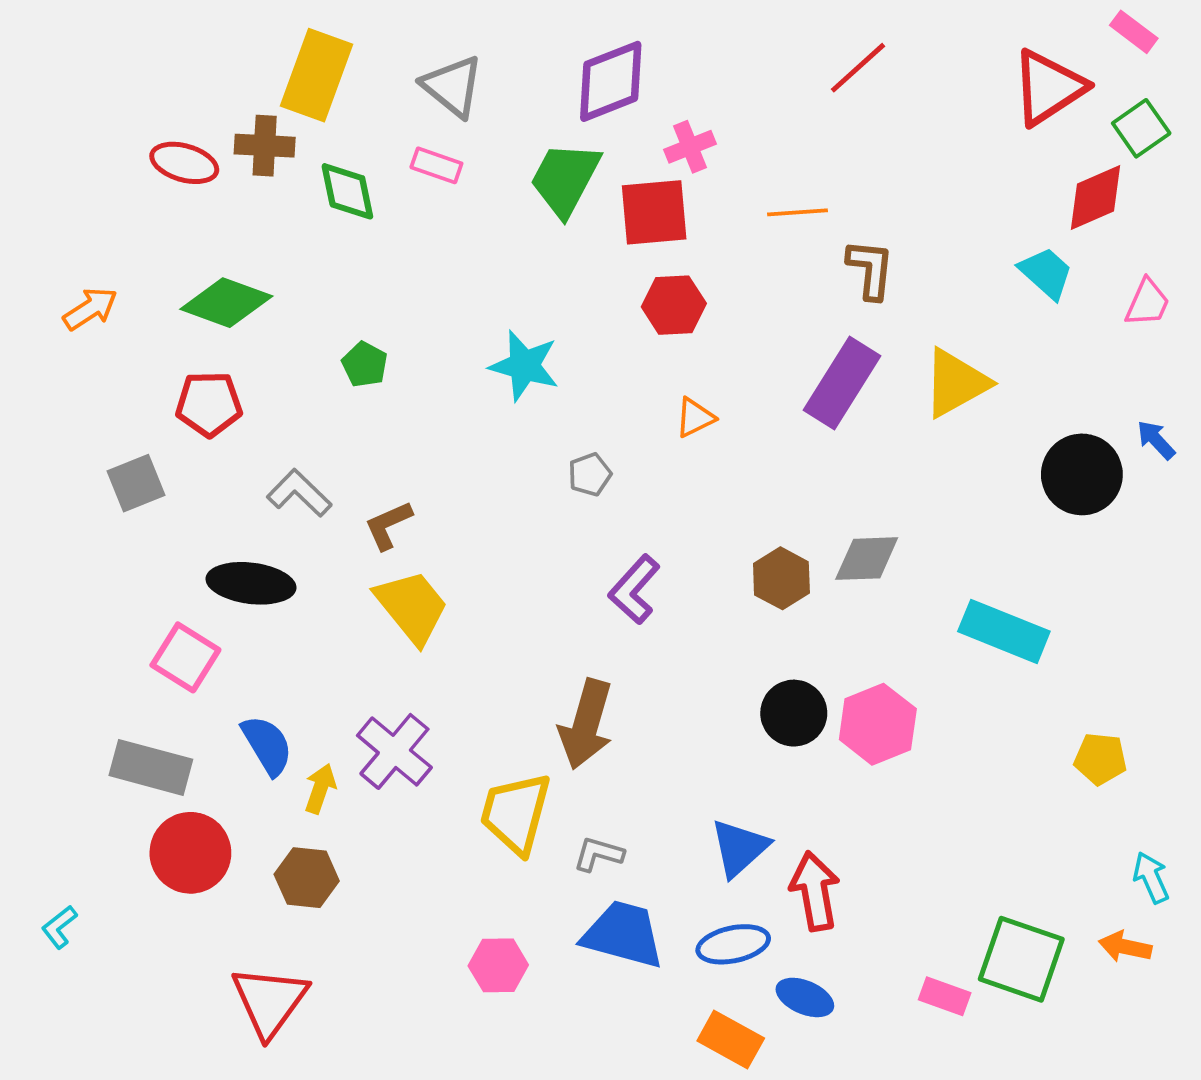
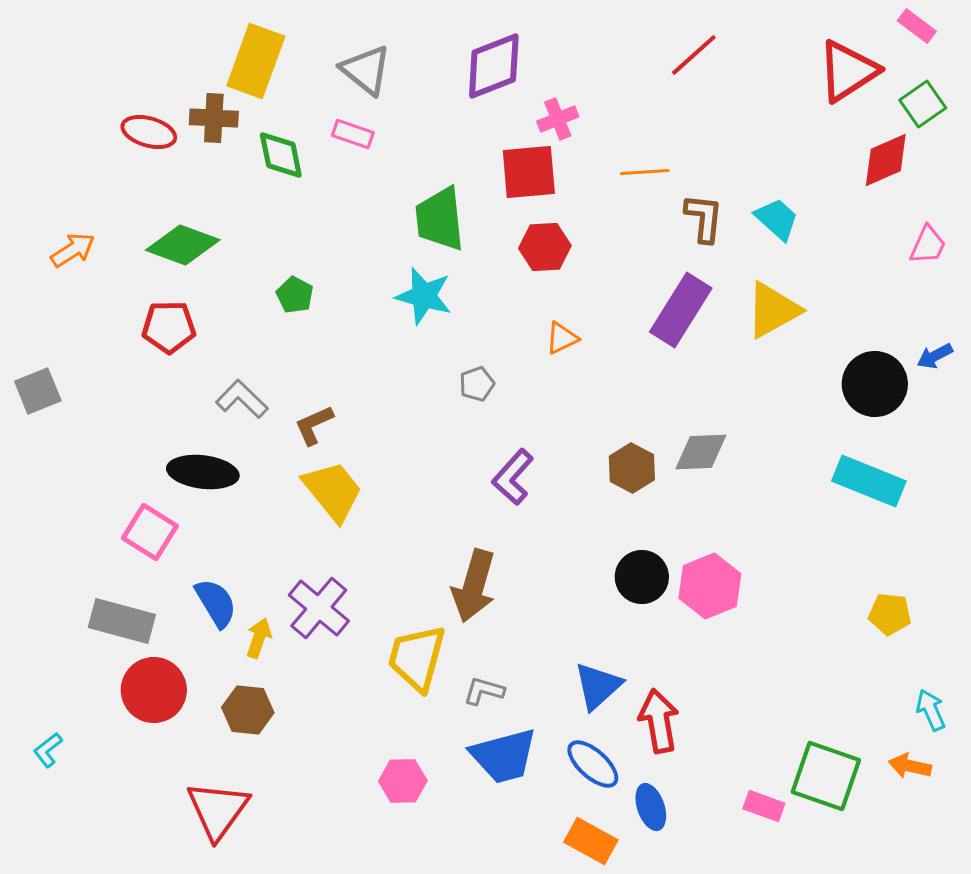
green trapezoid: (565, 179) -> (440, 219), moved, turned -34
cyan trapezoid: (1046, 273) -> (777, 219), moved
blue arrow: (1156, 440) -> (935, 356), turned -75
gray square: (136, 483) -> (38, 391), moved
cyan rectangle: (1004, 631) -> (869, 481), moved
blue trapezoid: (623, 934) -> (504, 756), turned 150
blue ellipse: (733, 944) -> (593, 764), turned 54
blue ellipse: (805, 997) -> (651, 807), turned 48

